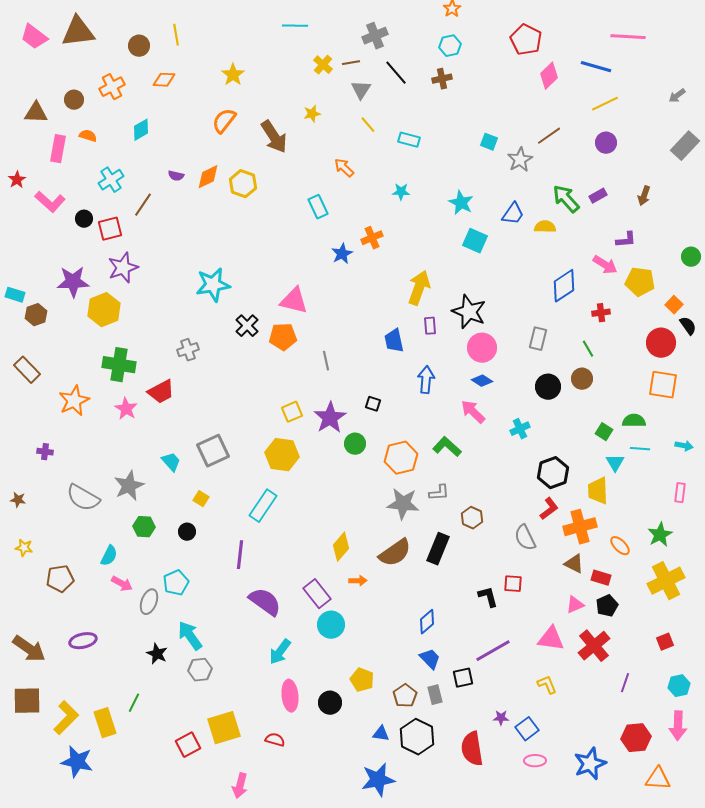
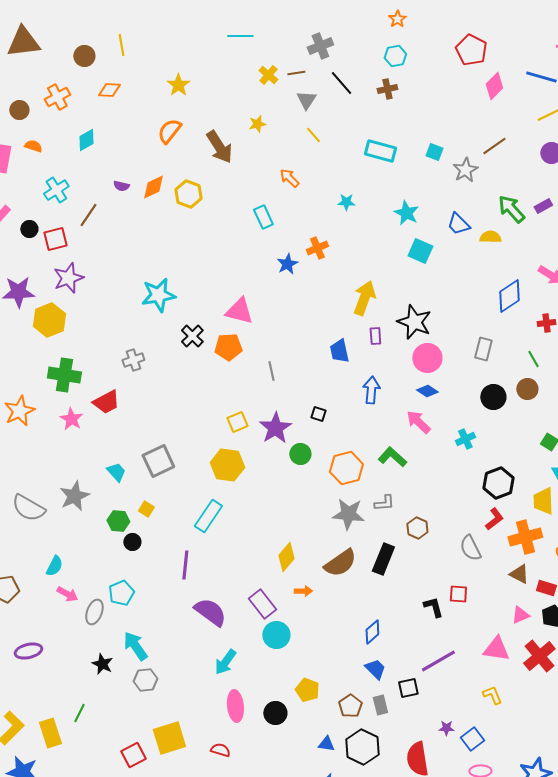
cyan rectangle: (409, 140) -> (380, 151), moved, size x1.4
blue trapezoid: (513, 214) -> (458, 224), turned 100
green hexagon: (144, 527) -> (118, 521), moved

